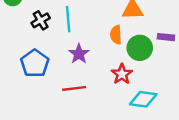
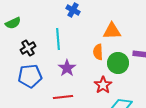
black cross: (41, 20) -> (28, 48), moved
blue pentagon: (35, 63) -> (30, 76), turned 30

